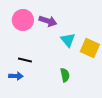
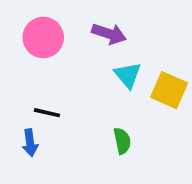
purple arrow: (48, 21) -> (109, 34), moved
blue arrow: (16, 76) -> (30, 143), turned 80

